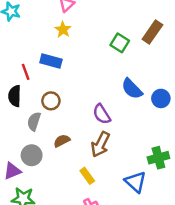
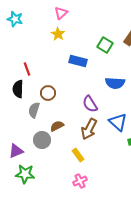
blue rectangle: (51, 61) -> (78, 61), moved
blue semicircle: (132, 89) -> (115, 83), turned -42
gray circle: (32, 155) -> (42, 140), moved
blue triangle: (136, 182) -> (118, 122), moved

